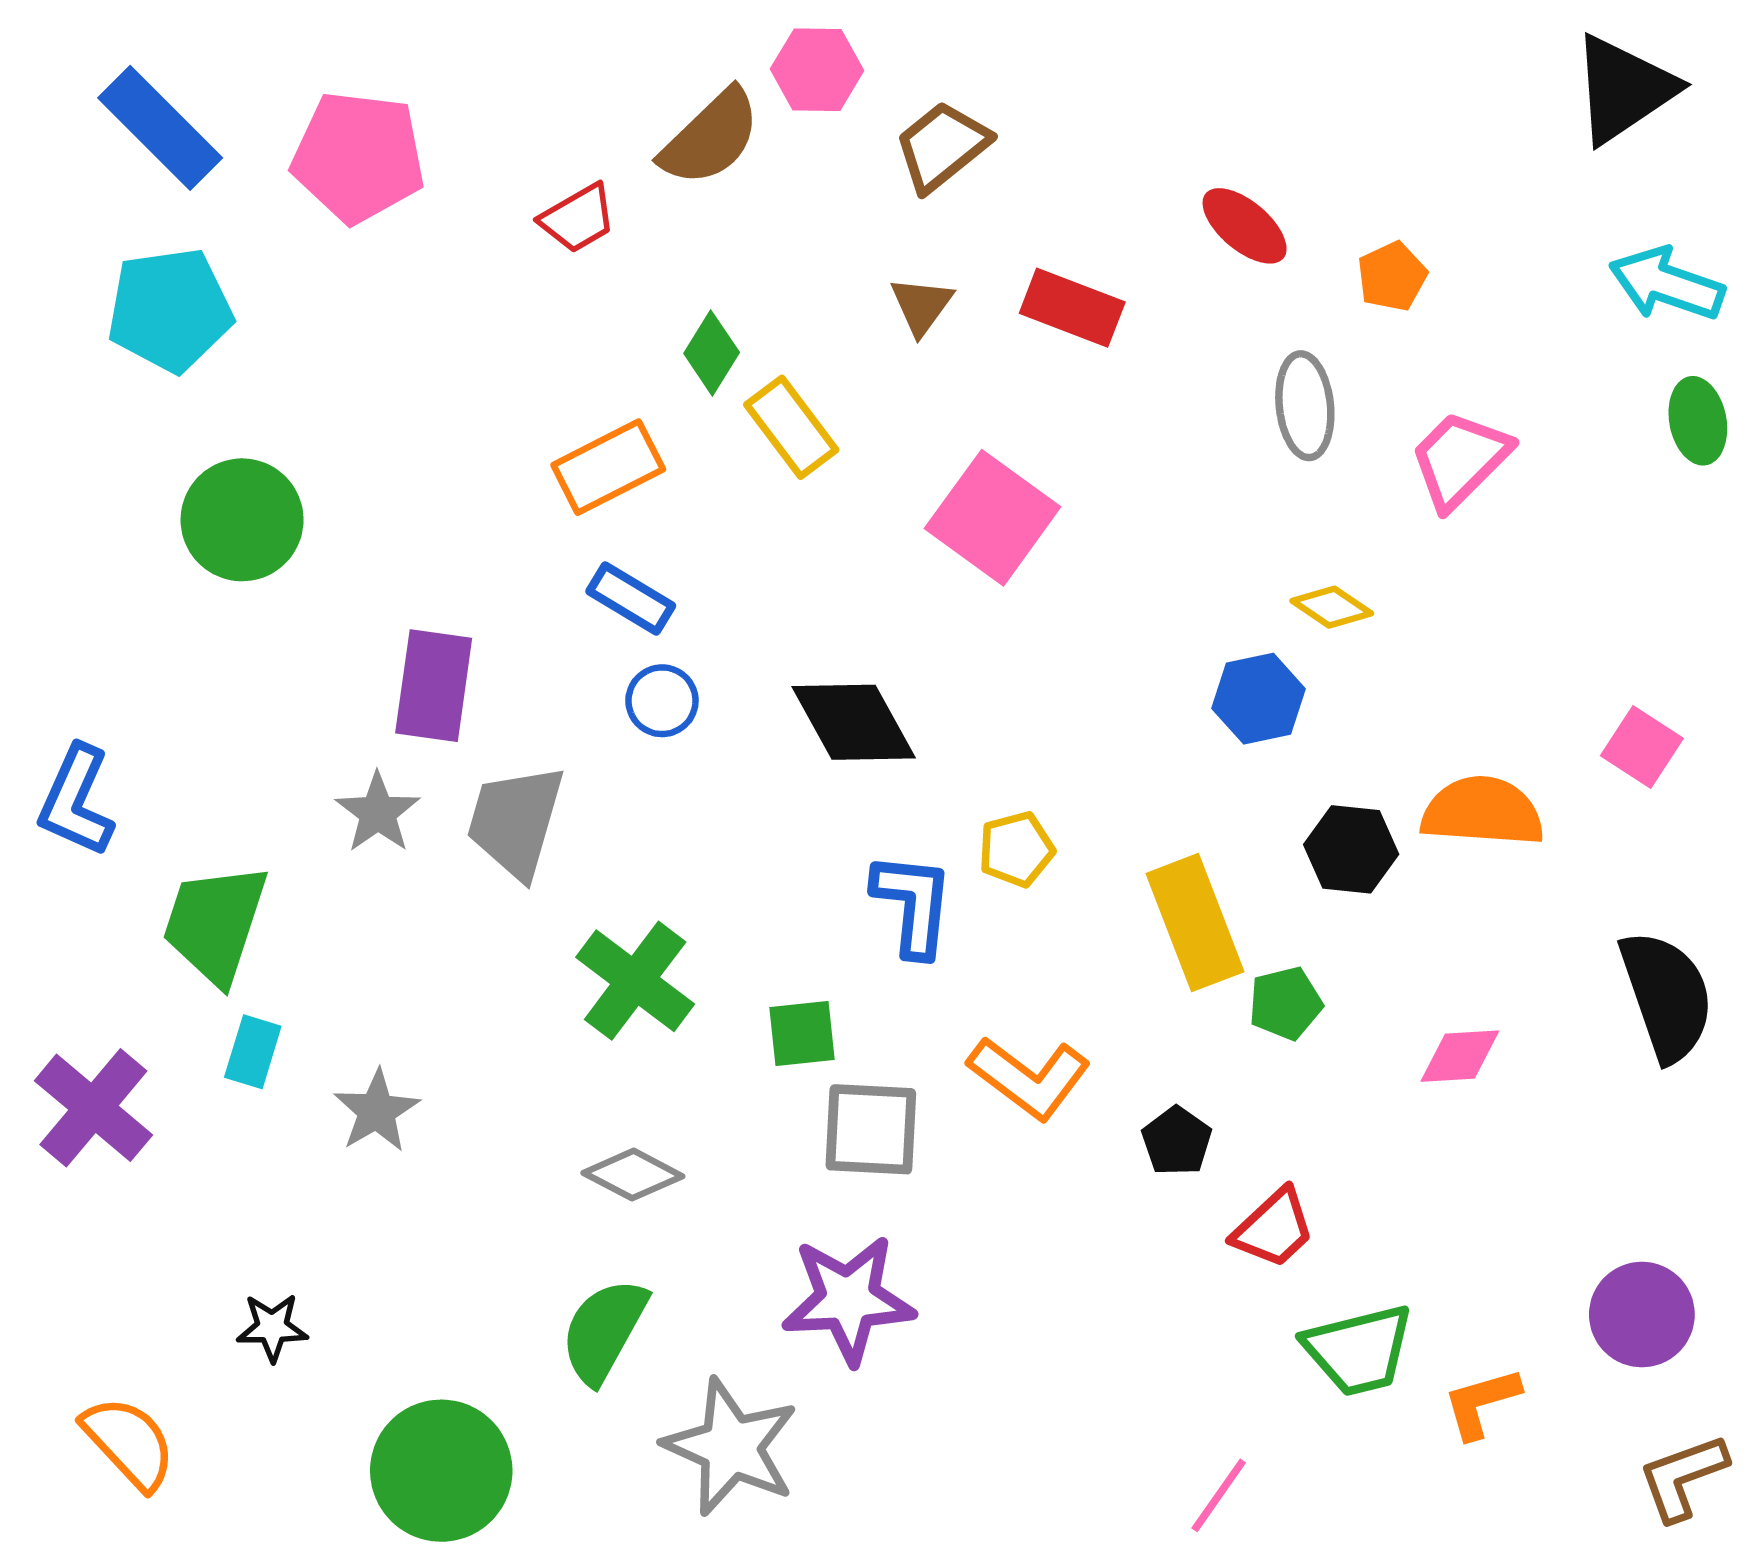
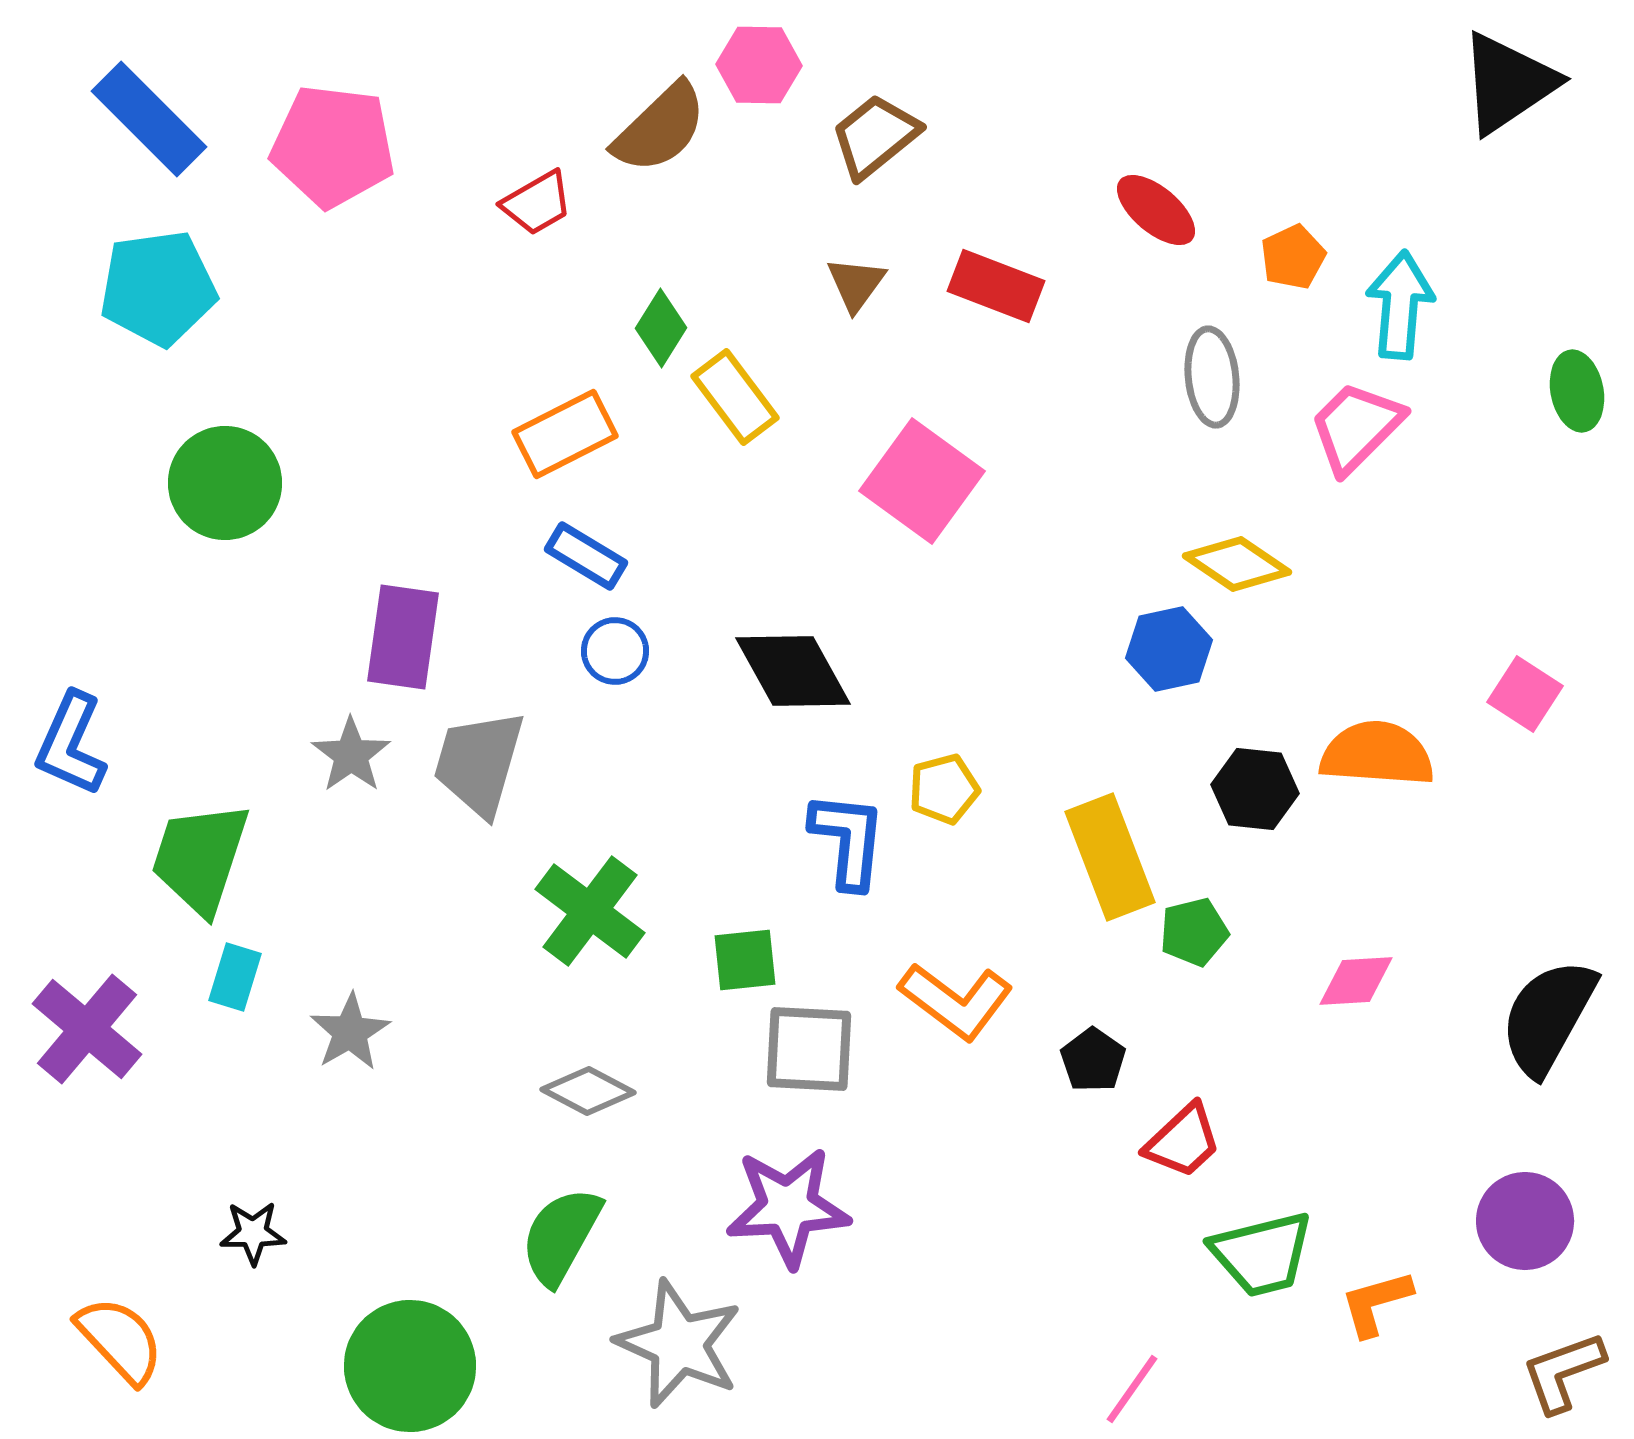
cyan arrow: (1667, 284) -> (1400, 305), moved, turned 76
yellow diamond: (1332, 607) -> (1237, 564), size x1.4
black semicircle: (1667, 996) -> (1548, 1017), moved, turned -132

